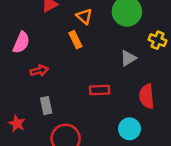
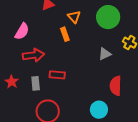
red arrow: (39, 71) -> (33, 55), size x1.5
red rectangle: (100, 90) -> (57, 75), moved
red star: (17, 124) -> (12, 82), moved

